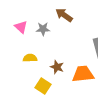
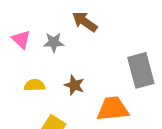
brown star: (57, 67) -> (74, 85), moved

